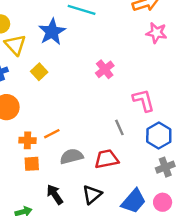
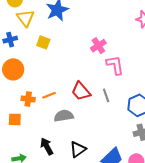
yellow square: (39, 72) -> (43, 42), turned -32
pink L-shape: (143, 100) -> (115, 65), moved
red trapezoid: (107, 159) -> (81, 91), moved, turned -125
orange square: (32, 164) -> (15, 119), moved

